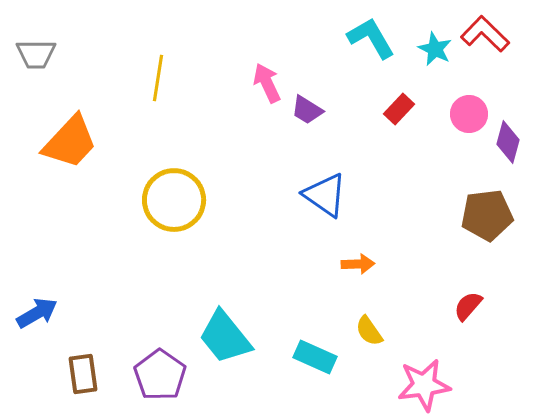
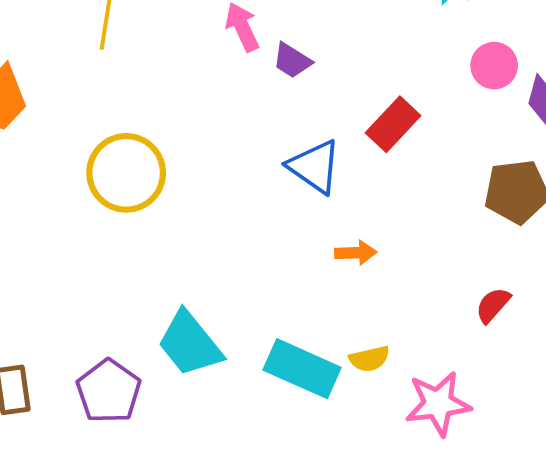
red rectangle: (399, 109) -> (393, 124), moved, size x1.4
yellow semicircle: (369, 331) -> (369, 359), moved, turned -68
cyan rectangle: (315, 357) -> (302, 369), size x1.4

